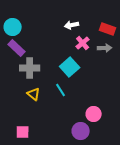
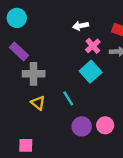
cyan circle: (13, 27) -> (17, 18), moved
cyan square: (70, 67) -> (91, 72), moved
purple circle: (81, 131) -> (82, 126), moved

